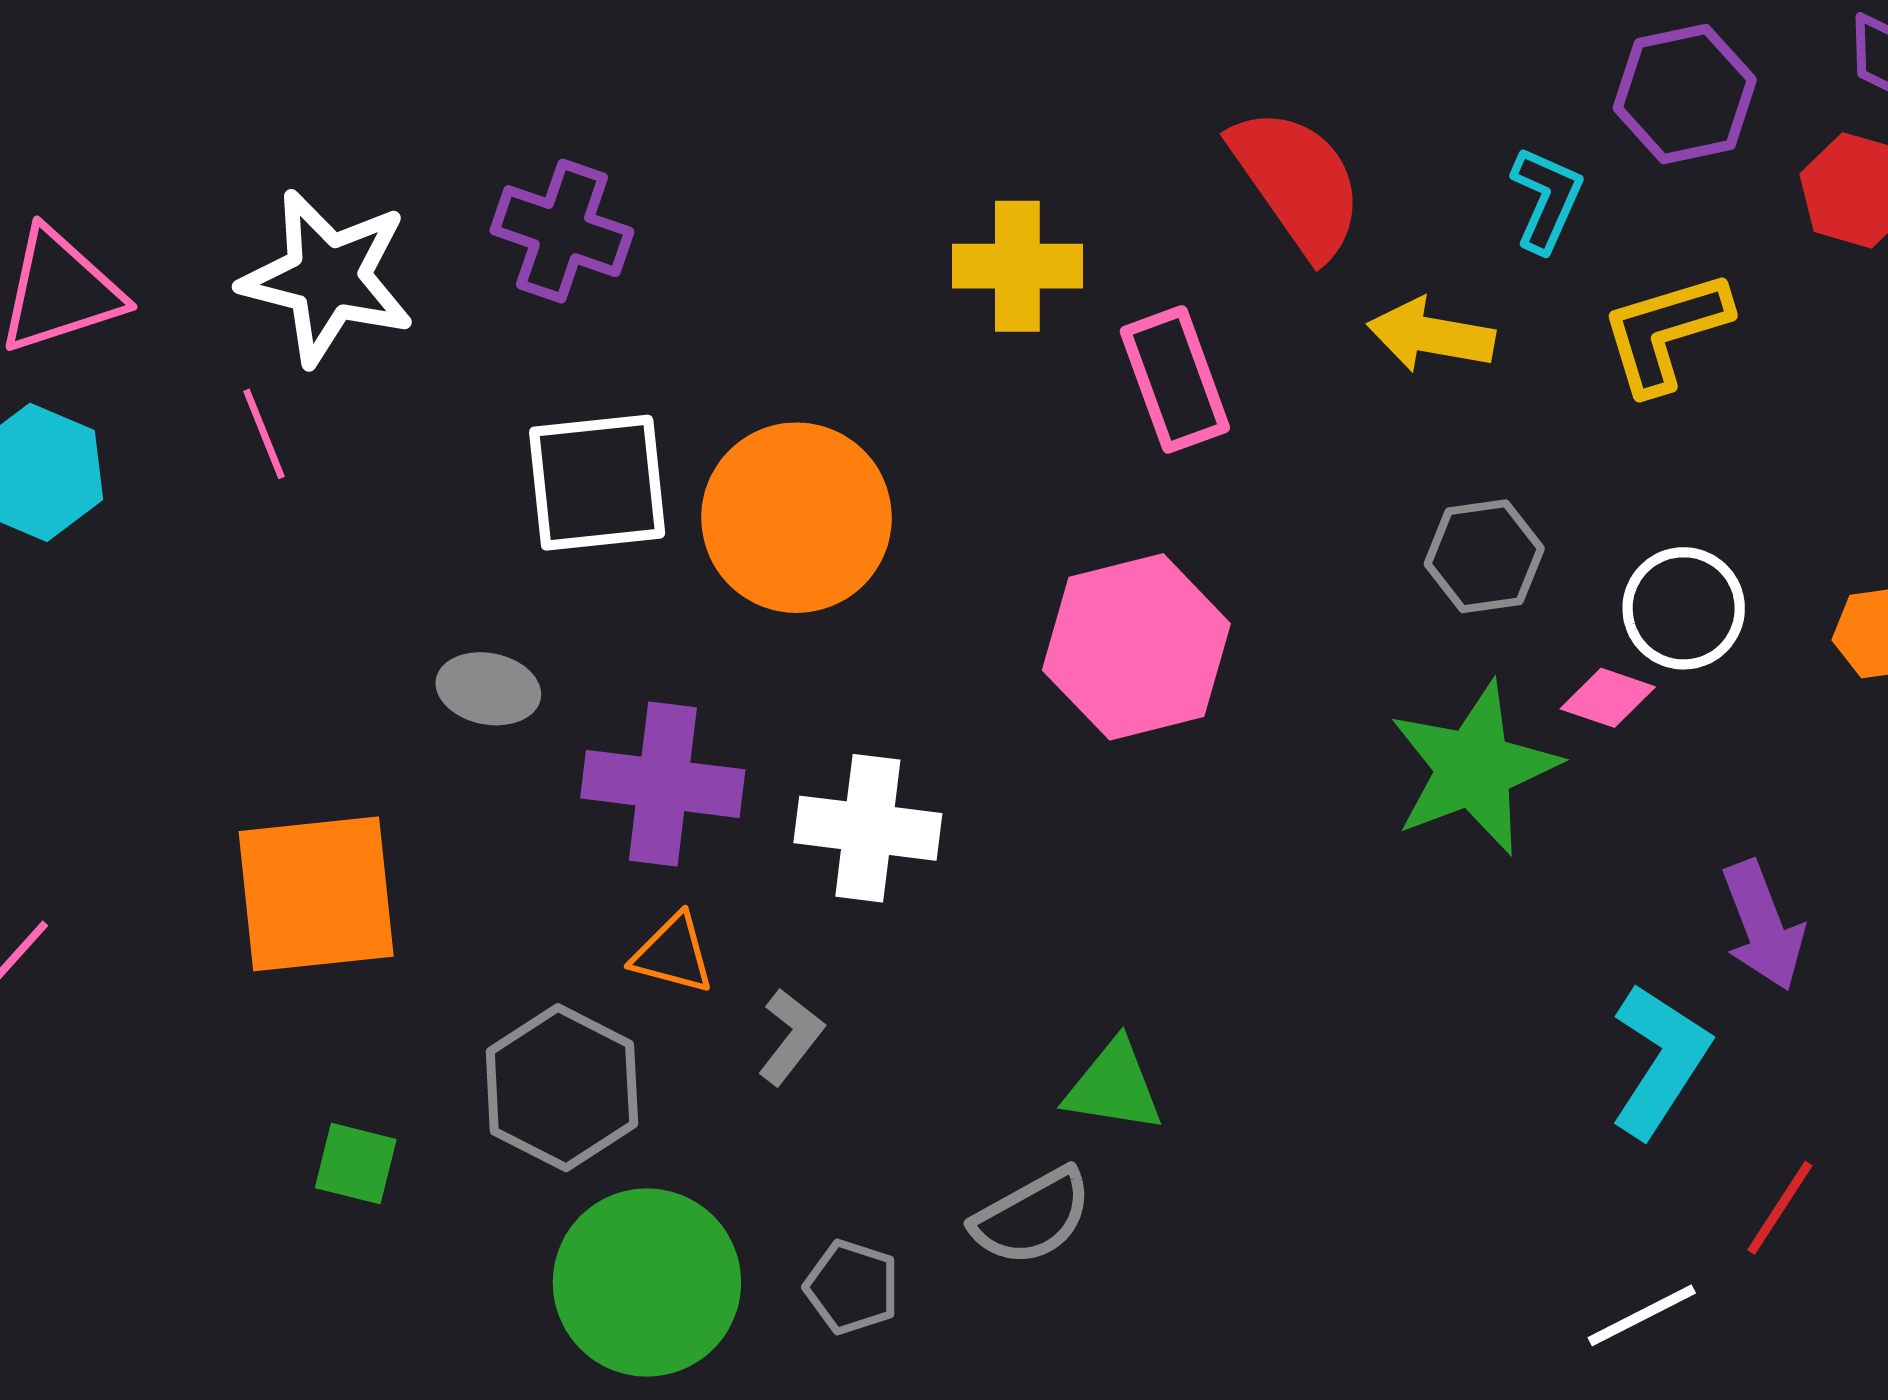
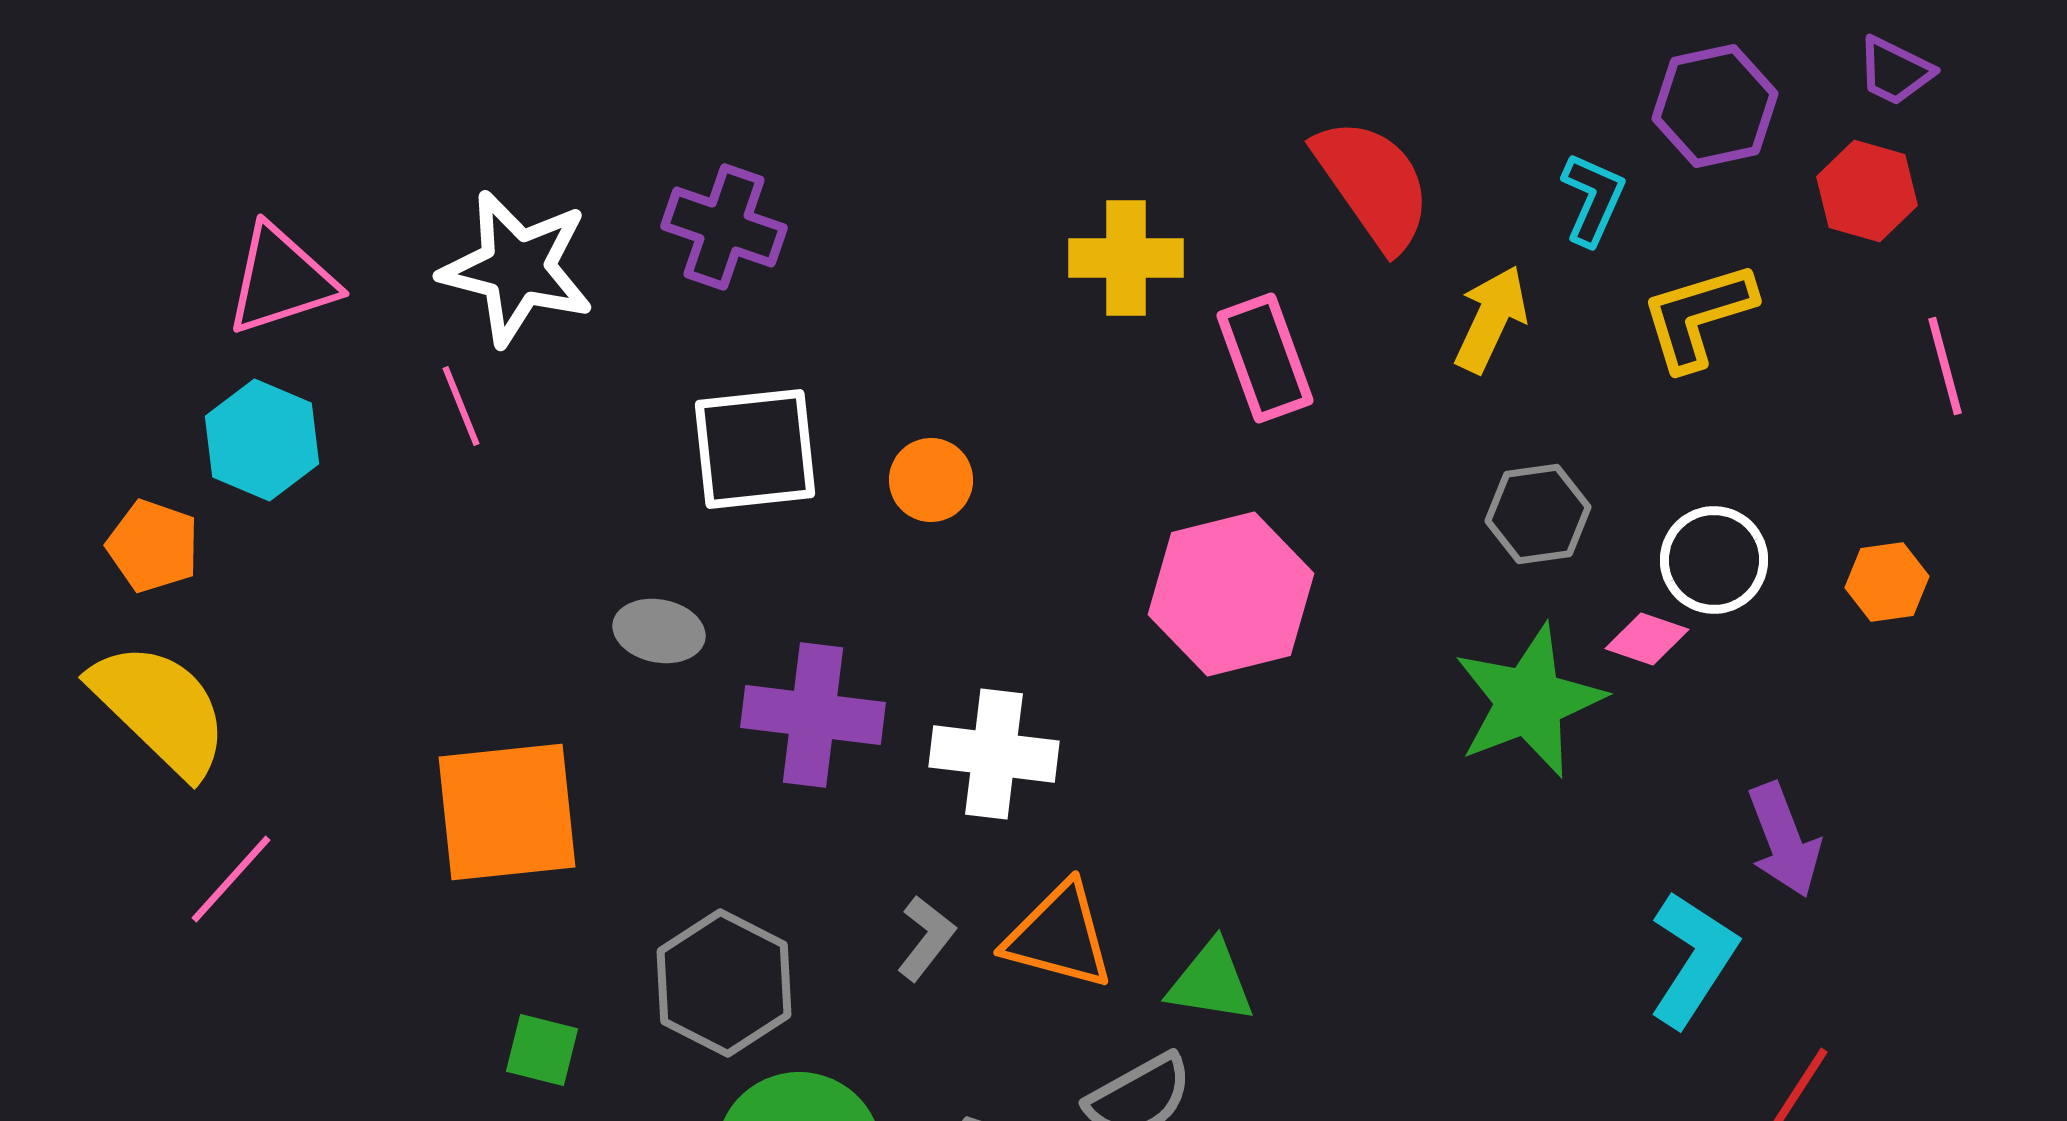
yellow arrow: (1431, 335) -> (1491, 319), turned 105
orange circle: (796, 518) -> (931, 480), size x0.5
orange triangle: (673, 954) -> (1059, 936), moved, size x1.5

